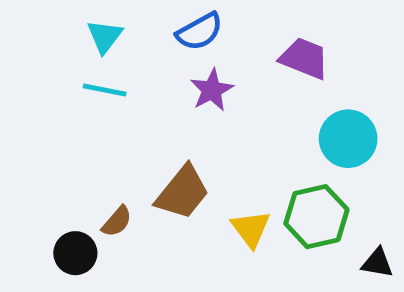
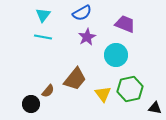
cyan circle: (348, 139) -> (116, 55), moved

